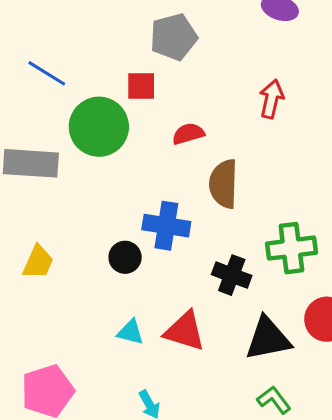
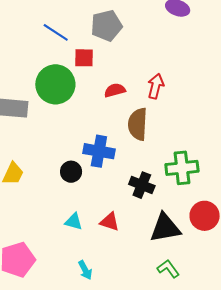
blue line: (47, 73) -> (56, 32), moved
red arrow: (271, 99) -> (156, 86), moved
red triangle: (185, 331) -> (110, 222), size x0.7

